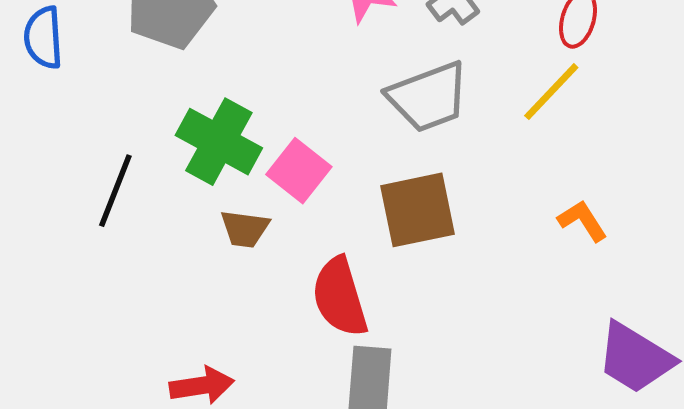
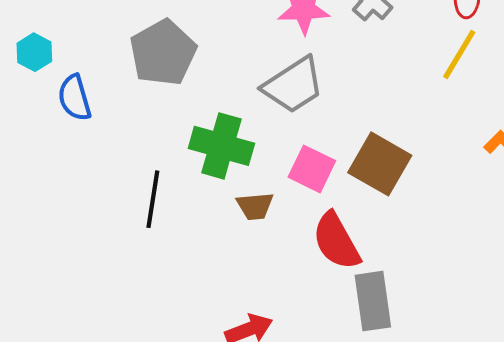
gray trapezoid: (428, 97) -> (293, 85), moved
pink square: (299, 171) -> (312, 169), moved
brown square: (418, 210) -> (380, 164), turned -36

